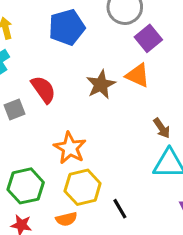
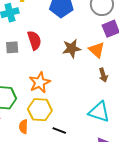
brown arrow: (162, 128) -> (103, 75), moved
black line: (120, 209) -> (59, 131), turned -56
orange semicircle: (66, 219) -> (23, 127), turned 88

